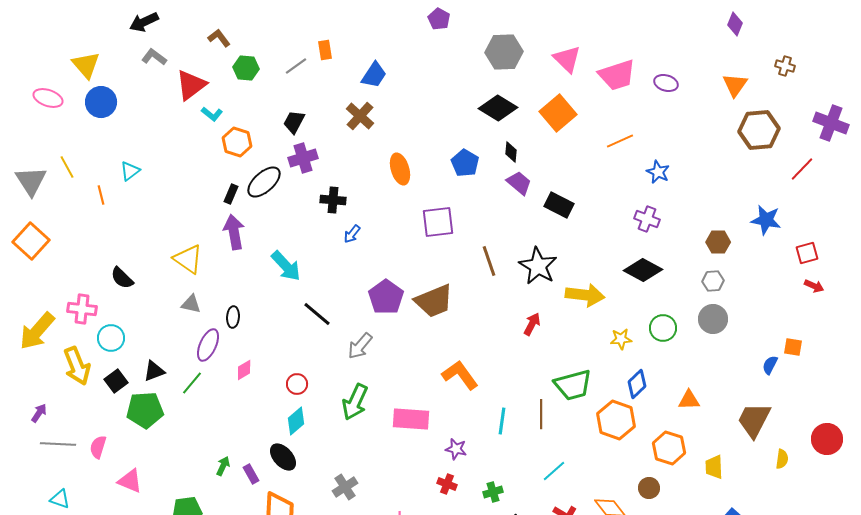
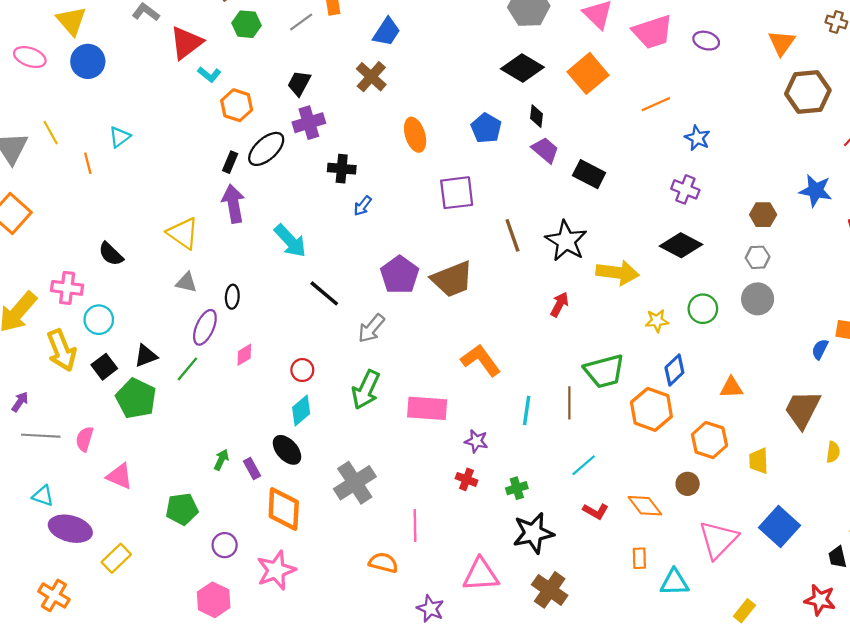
green pentagon: (145, 410) -> (136, 398), turned 30
gray cross: (345, 487) -> (355, 483), size x1.5

